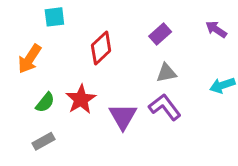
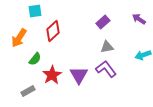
red diamond: (101, 48) -> (53, 31), moved
red star: (81, 99) -> (52, 75), moved
green semicircle: (45, 102) -> (35, 59), moved

